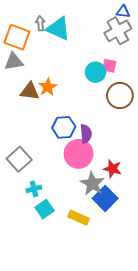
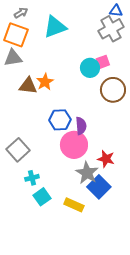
gray arrow: (40, 23) -> (21, 13), moved, turned 64
cyan triangle: (58, 29) -> (55, 27), turned -45
pink square: (109, 66) -> (103, 62), turned -32

